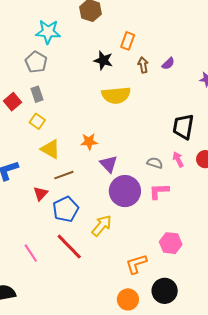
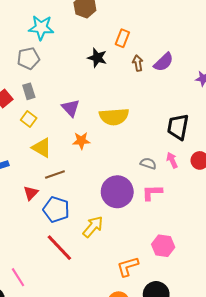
gray pentagon: (36, 62) -> (28, 58), turned 30
purple semicircle: (168, 64) -> (164, 62), size x1.5
yellow semicircle: (116, 95) -> (114, 117), moved
purple triangle: (109, 164) -> (71, 108), moved
blue pentagon: (66, 209) -> (56, 209), turned -30
pink line: (31, 253) -> (18, 277), moved

